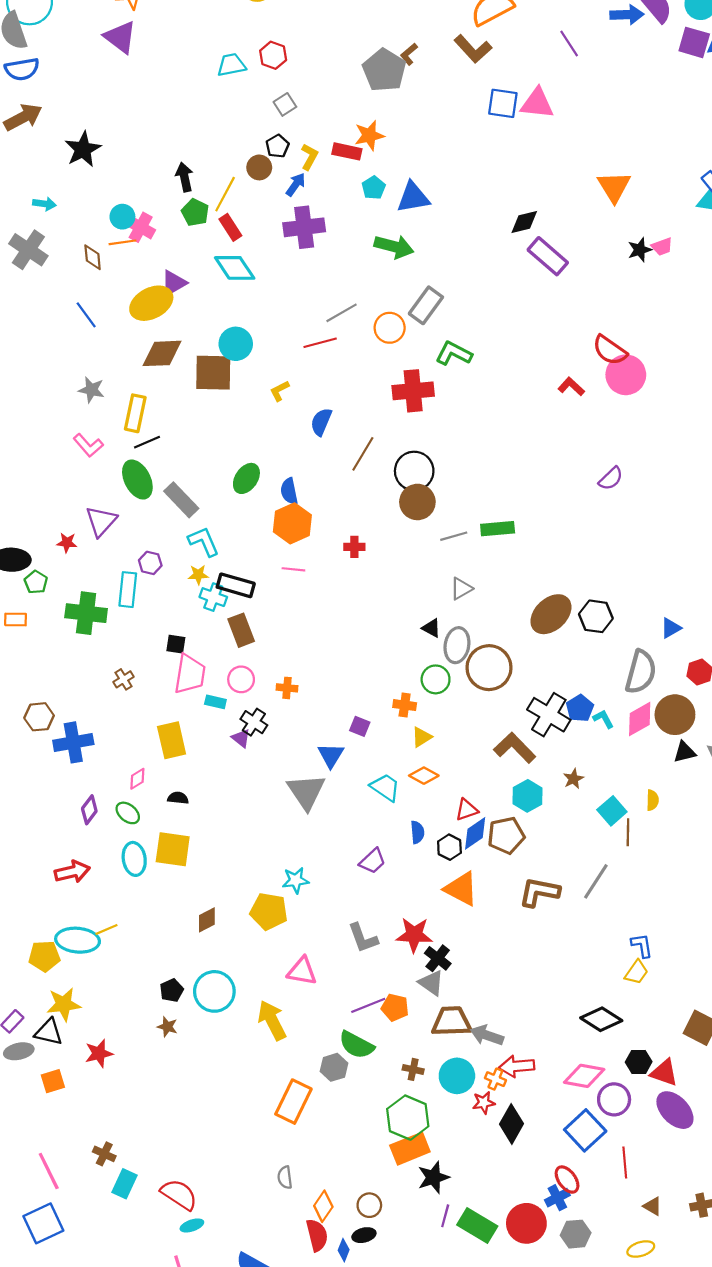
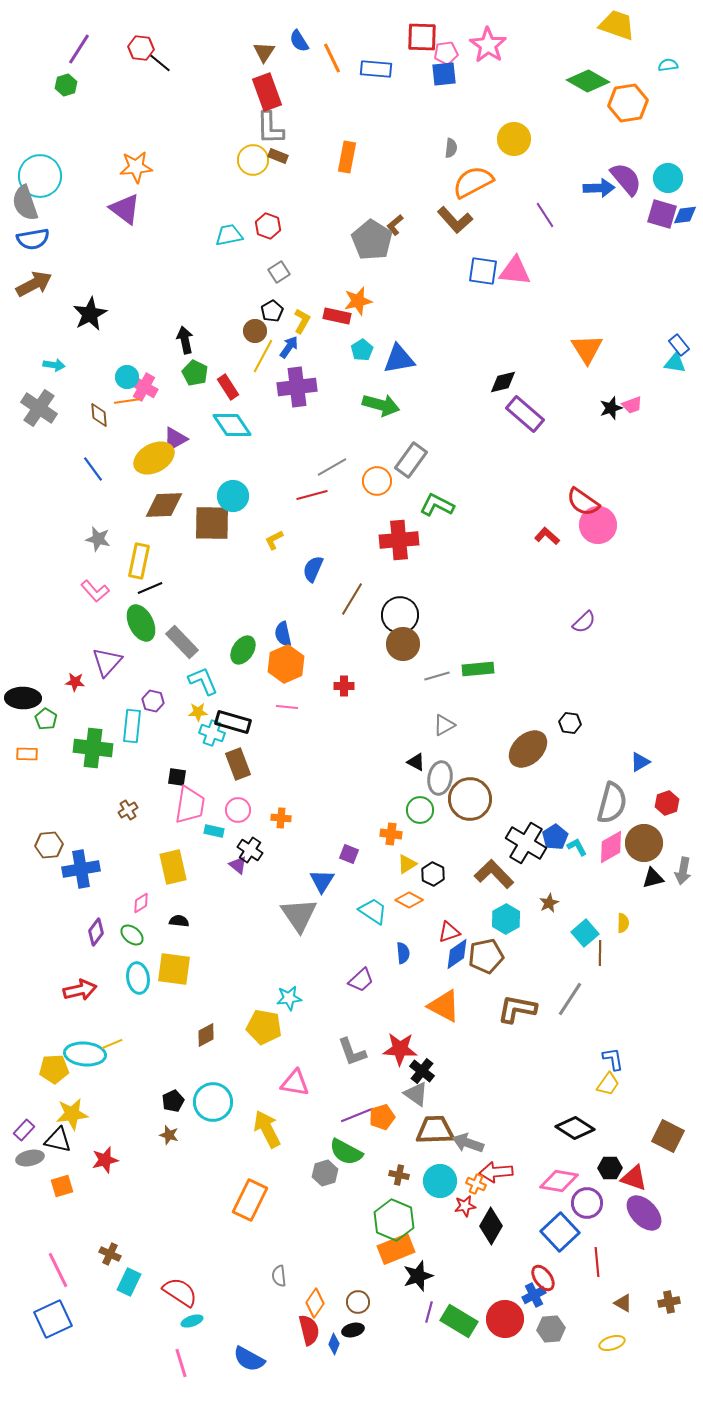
yellow line: (225, 194) -> (263, 356), moved
green ellipse: (246, 478) -> (243, 650), moved
black hexagon: (596, 616) -> (570, 723), moved, size x0.7
black hexagon: (449, 847) -> (433, 874), moved
orange pentagon: (395, 1007) -> (382, 1117), turned -30
orange rectangle: (293, 1102) -> (250, 1200), moved

